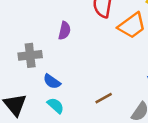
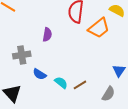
cyan semicircle: (56, 106) -> (61, 83), moved

